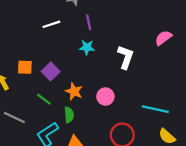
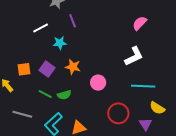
cyan star: (87, 47) -> (60, 43), moved
white L-shape: (126, 57) -> (134, 56), moved, turned 55
orange star: (74, 91) -> (73, 67), moved
green semicircle: (69, 115) -> (64, 95), moved, turned 88

